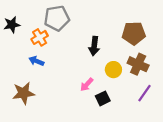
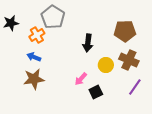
gray pentagon: (57, 18) -> (53, 17), turned -30
brown star: (24, 93) -> (34, 79), moved

